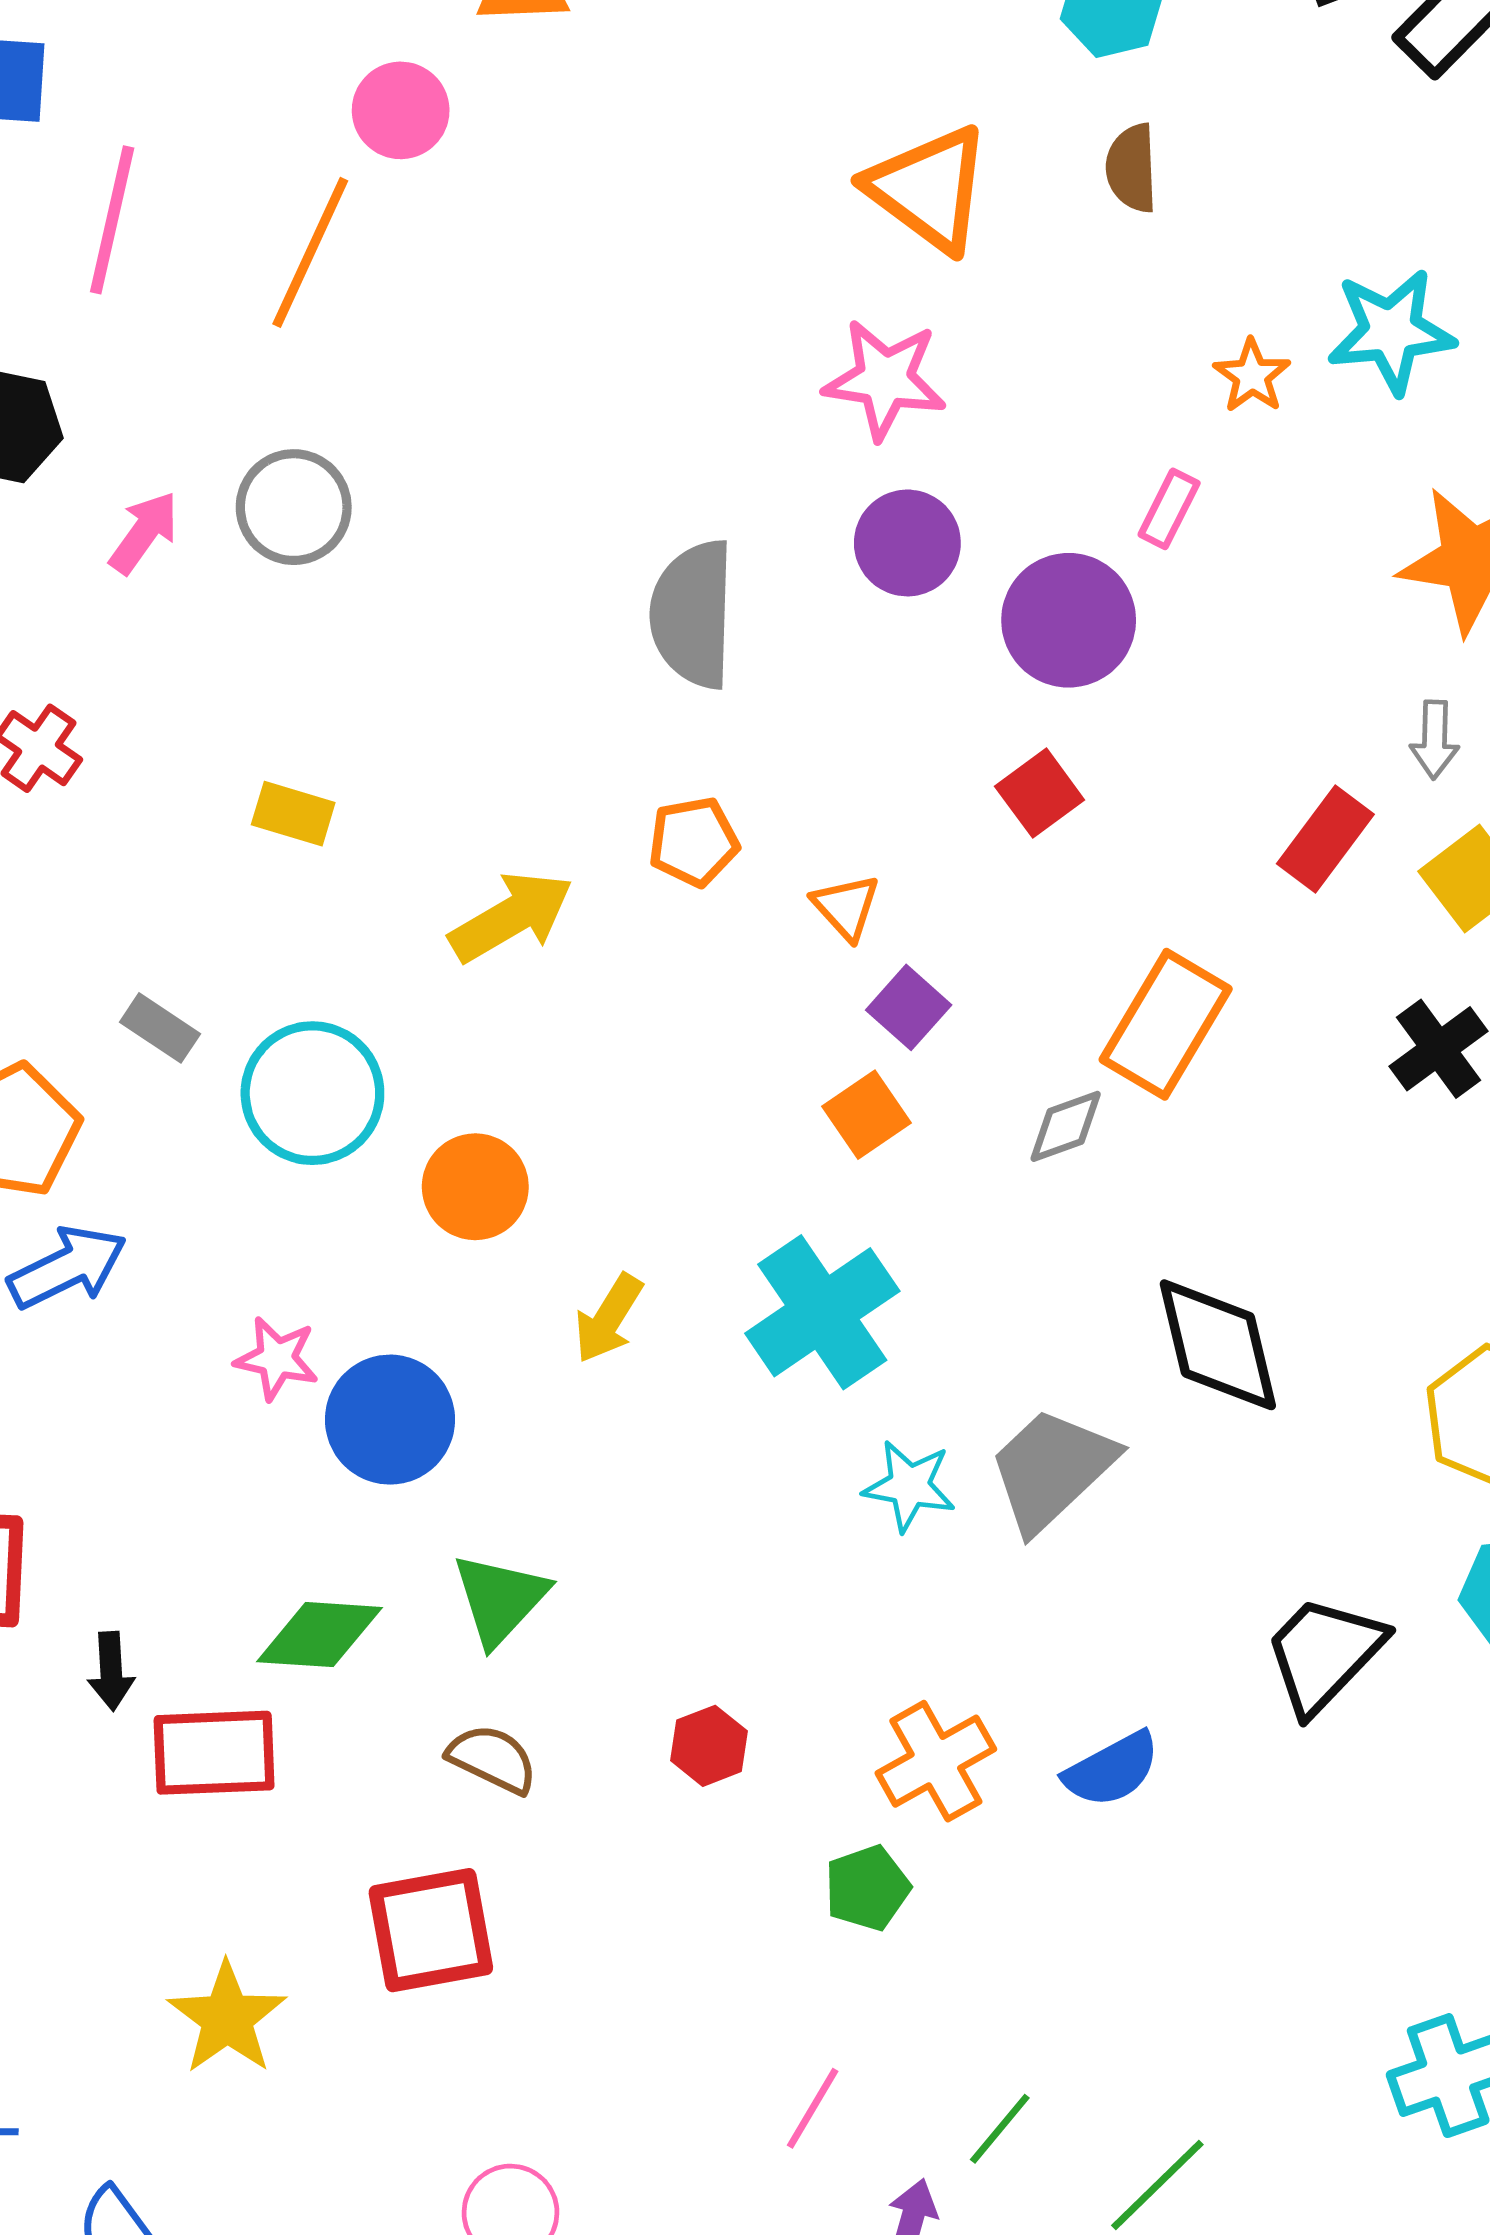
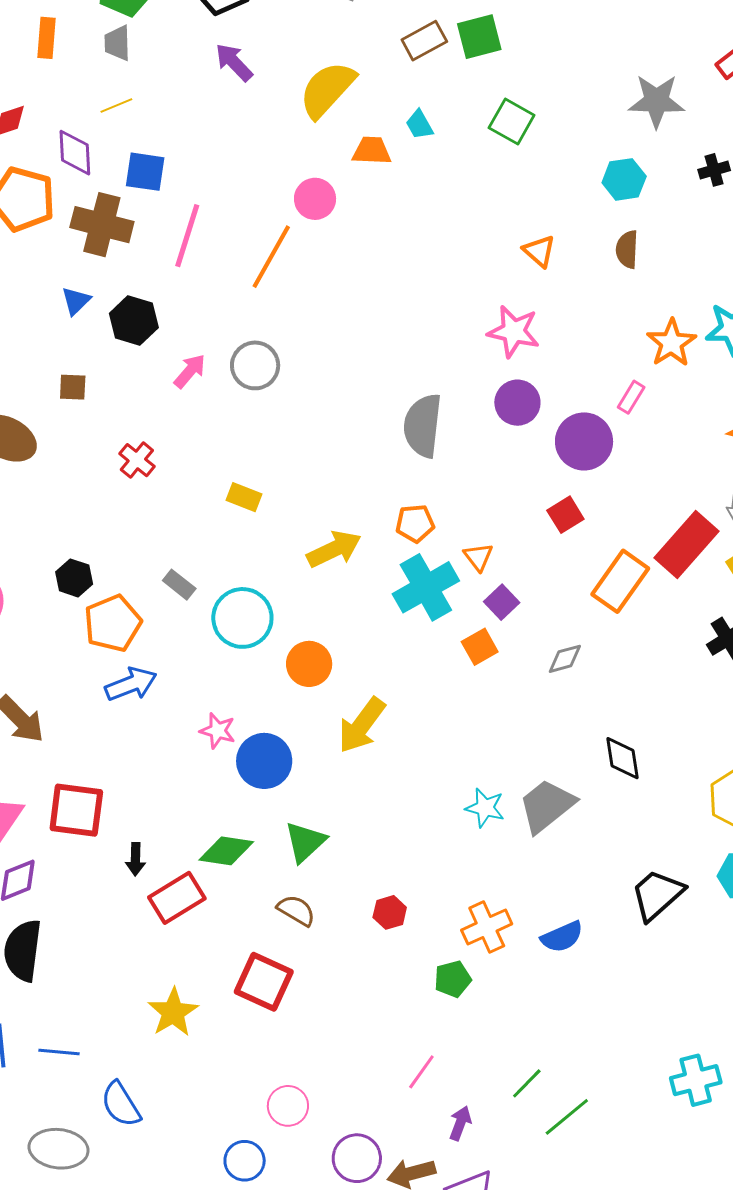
orange triangle: (929, 189) -> (539, 251), size x0.6
orange star: (1252, 376) -> (671, 343), size x1.5
red rectangle: (1325, 839) -> (687, 545), size x1.5
orange rectangle: (1166, 1024) -> (620, 581), moved
cyan cross: (822, 1312) -> (426, 587), moved
yellow arrow: (608, 1318) -> (362, 725), size x1.5
black diamond: (1218, 1345) -> (623, 758), size x0.7
red rectangle: (214, 1753) -> (177, 898), turned -34
red square: (431, 1930) -> (264, 982), turned 30
green line: (1000, 2129) -> (527, 1083), moved

